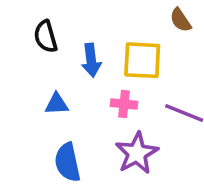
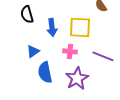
blue triangle: (57, 104) -> (33, 51), turned -32
blue semicircle: (67, 162) -> (45, 72), moved

